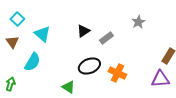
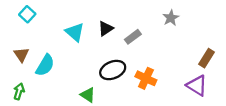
cyan triangle: (42, 34) -> (75, 32), moved
brown triangle: (12, 42) -> (21, 55), moved
purple triangle: (160, 79) -> (197, 85), turned 36

